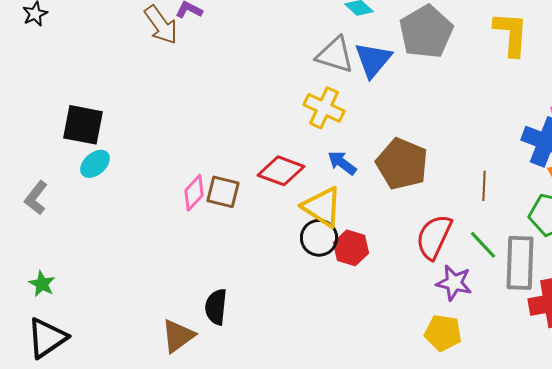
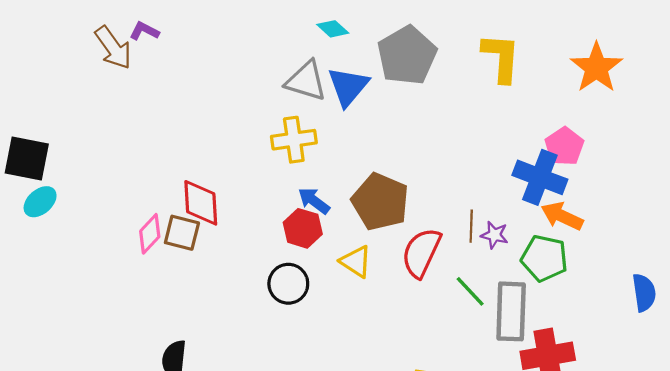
yellow cross: (324, 108) -> (294, 140), turned -33
red diamond: (281, 171) -> (201, 203), moved, turned 66
yellow triangle: (322, 207) -> (356, 262), moved, size x0.7
red semicircle: (434, 237) -> (421, 253), moved
red hexagon: (351, 248) -> (303, 228), moved
purple star: (454, 283) -> (494, 235), moved, size x0.7

